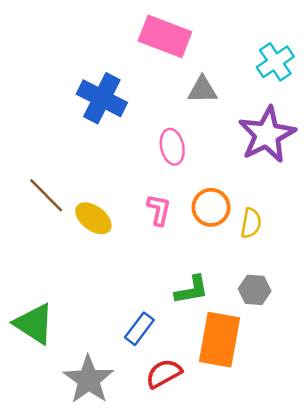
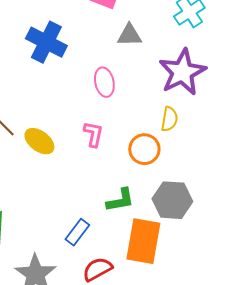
orange circle: (211, 207) -> (144, 149), moved
yellow semicircle: (251, 223) -> (169, 119), moved
gray hexagon: (255, 290) -> (172, 200), size x1.5

